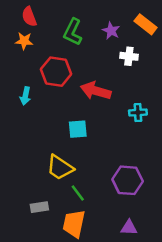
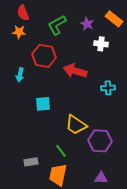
green L-shape: (73, 32) -> (57, 25), turned 35
cyan square: (78, 129) -> (43, 104), moved
yellow trapezoid: (60, 168) -> (76, 125), moved

